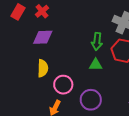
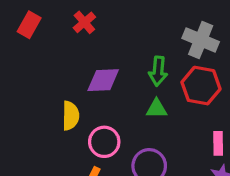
red cross: (42, 11) -> (84, 22), moved
purple diamond: (43, 37) -> (103, 80), moved

